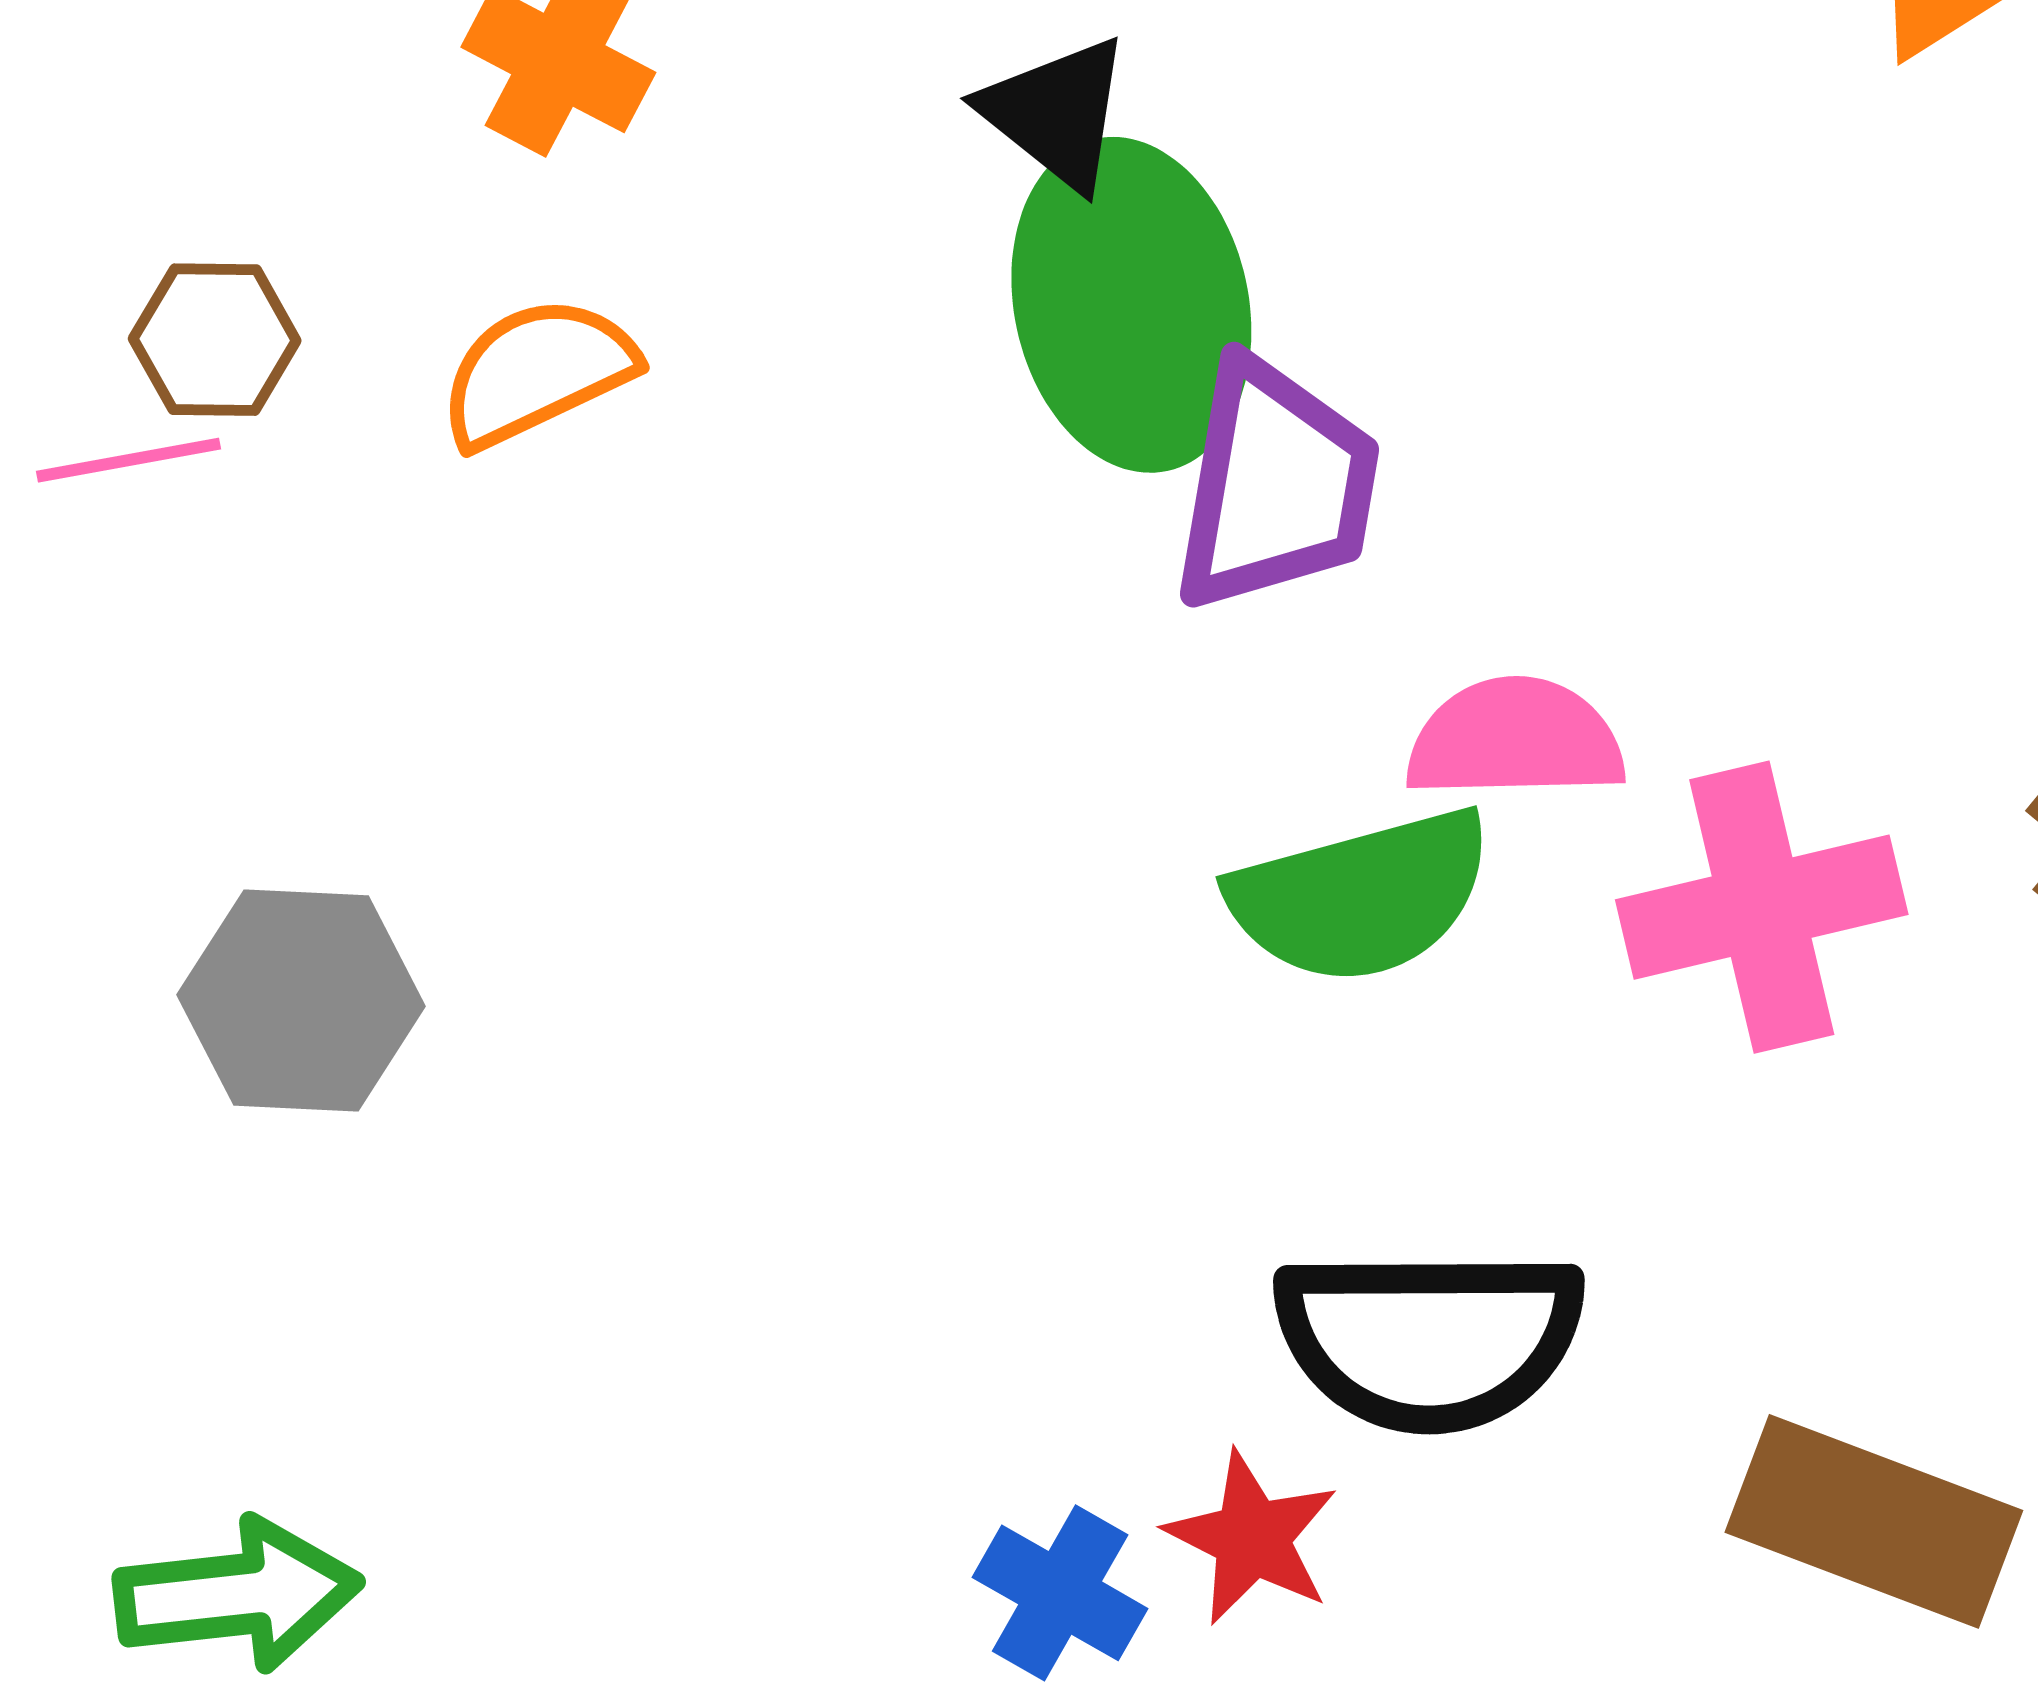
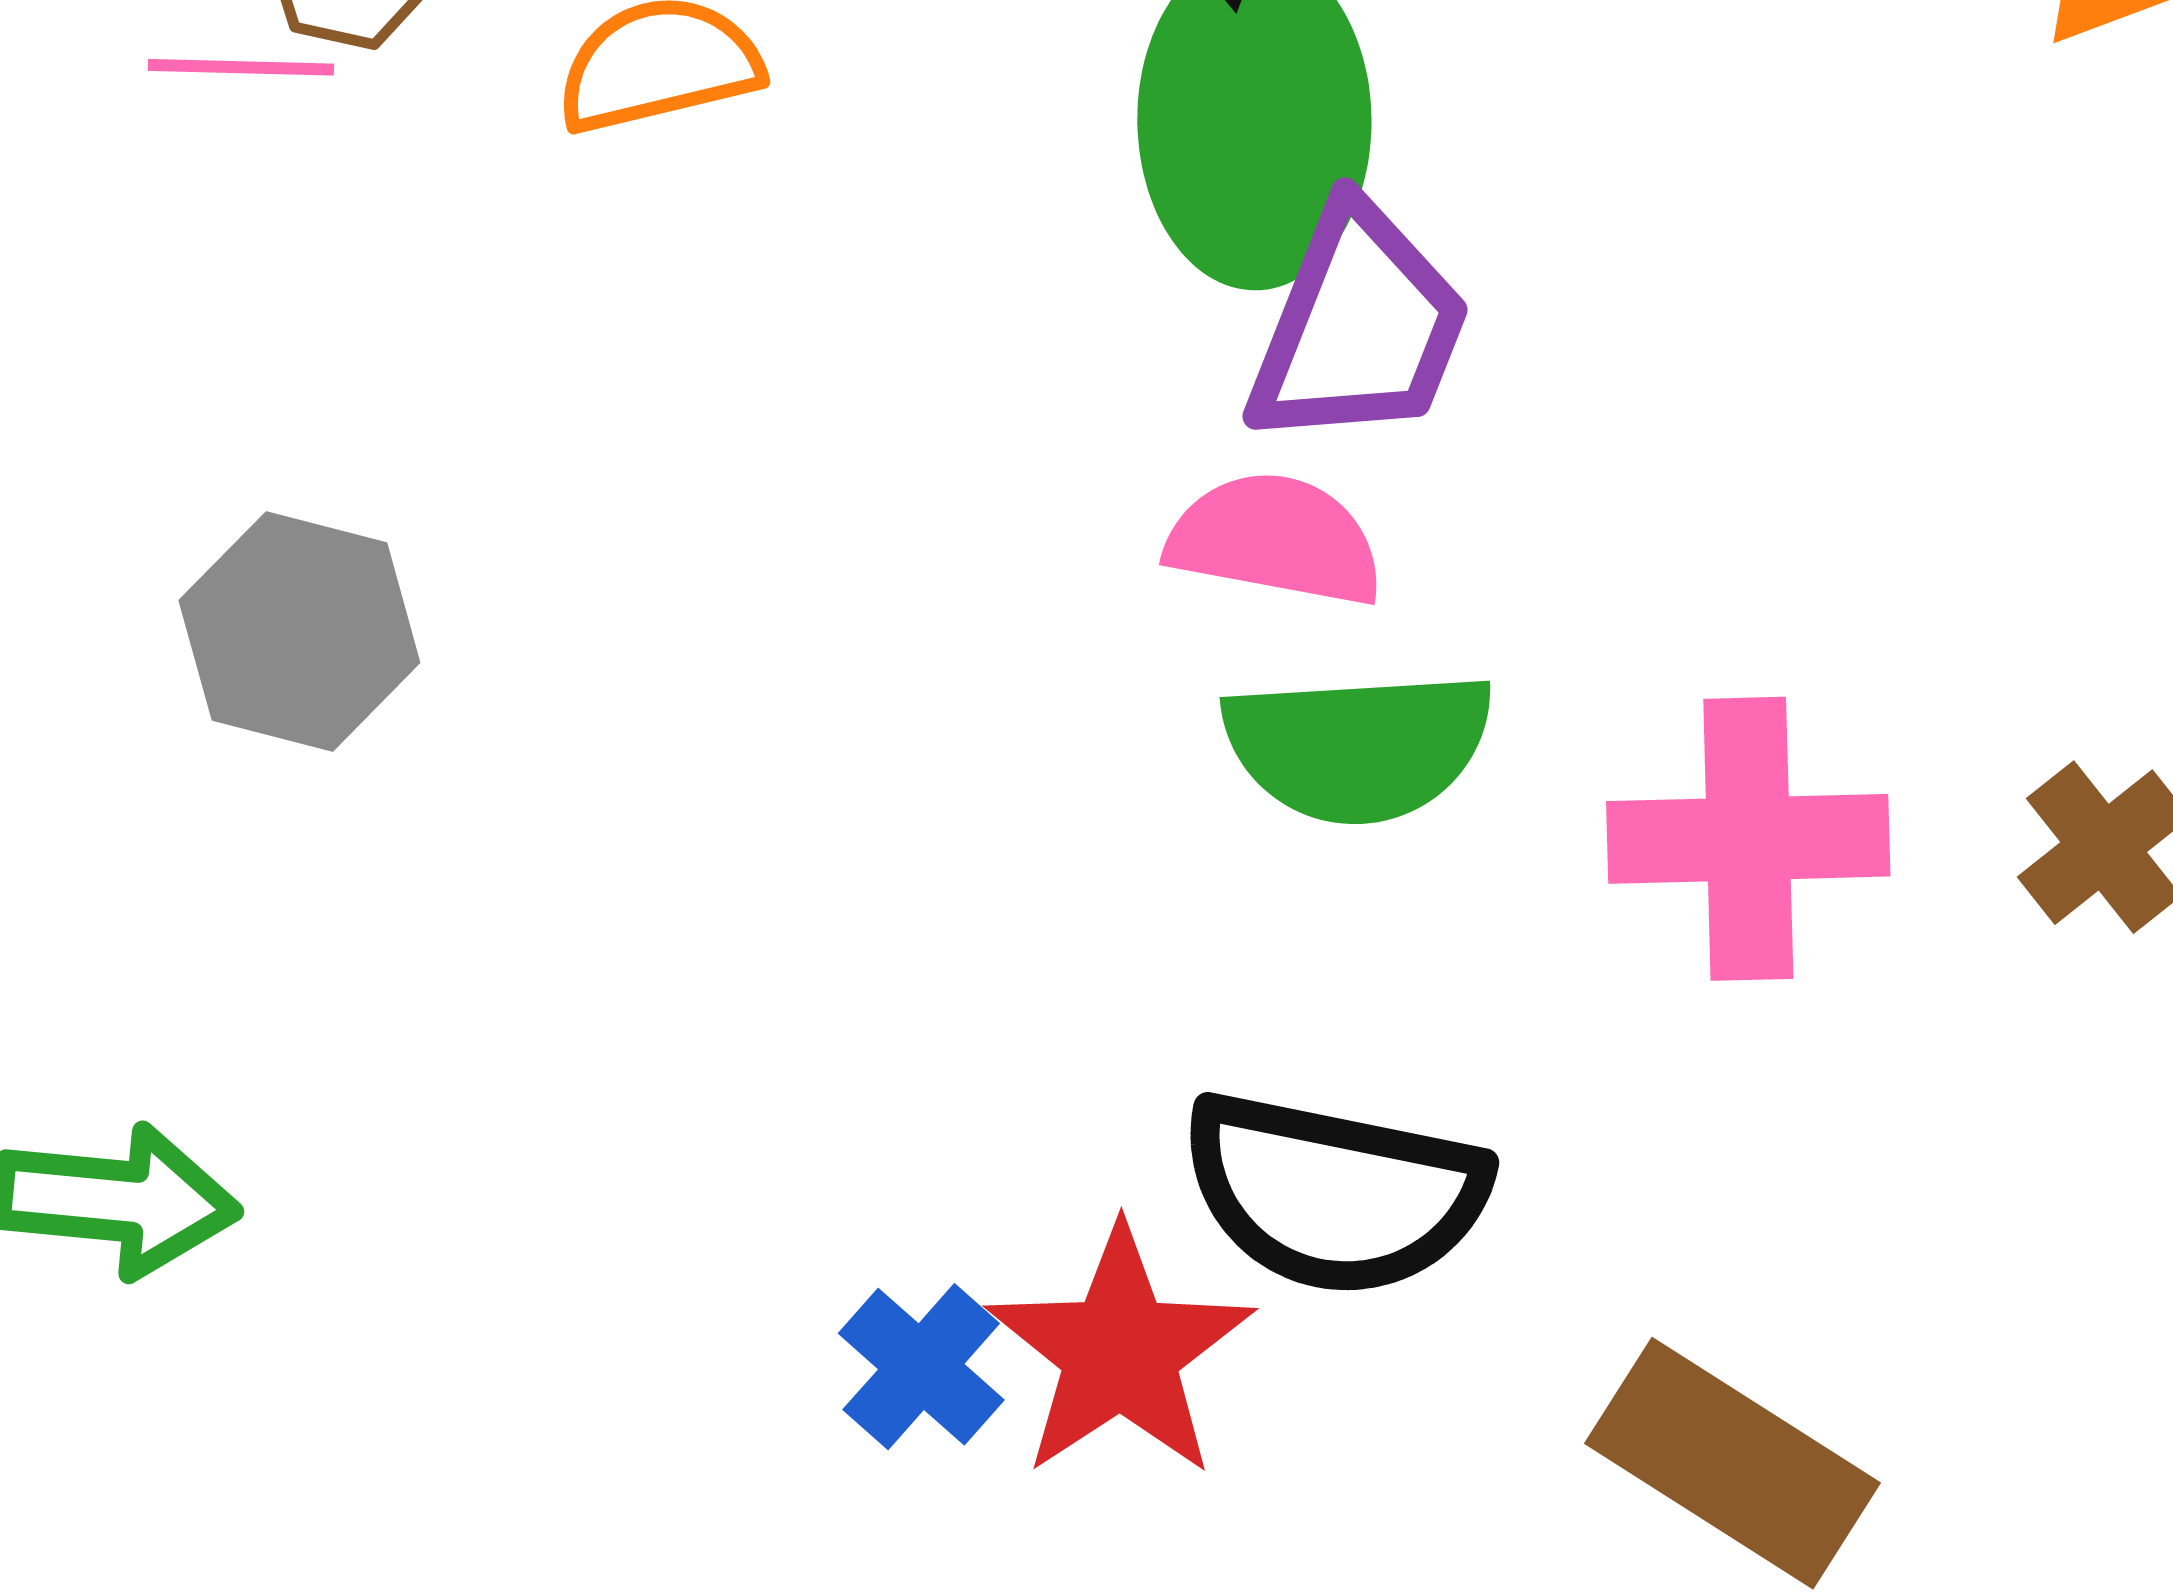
pink semicircle: (1515, 739) -> (1275, 539), moved
red star: (1252, 1538) -> (1120, 1352), size x1.5

